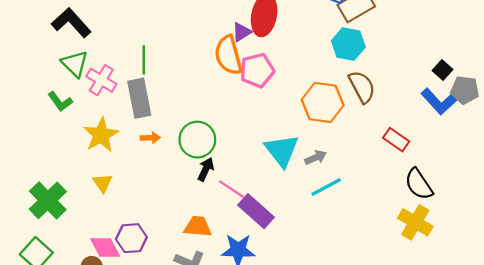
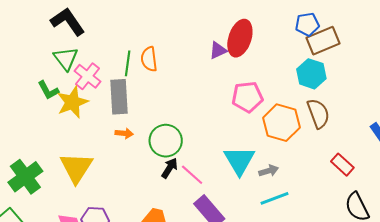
orange semicircle: (228, 55) -> (149, 59), moved, size x0.7
pink pentagon: (257, 70) -> (247, 97), moved
yellow star: (101, 135) -> (72, 102), moved
yellow triangle: (103, 183) -> (76, 168), size x1.8
pink line: (231, 189) -> (192, 175), moved

